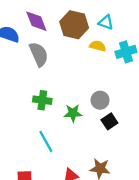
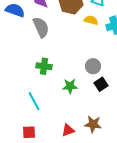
green star: (73, 113) -> (70, 86), moved
cyan line: (46, 141) -> (34, 101), moved

